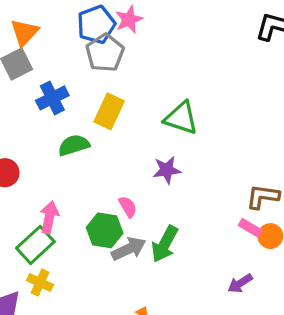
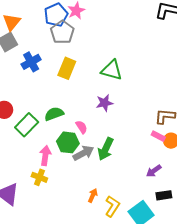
green semicircle: (74, 145) -> (54, 114), moved
pink arrow: (49, 217) -> (45, 156), moved
green rectangle: (35, 245) -> (27, 125), moved
yellow cross: (40, 283) -> (39, 177), moved

